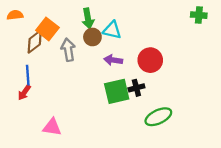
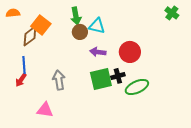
green cross: (199, 15) -> (172, 13), turned 32
gray arrow: (68, 50) -> (59, 80), moved
green ellipse: (158, 117) -> (137, 87), moved

